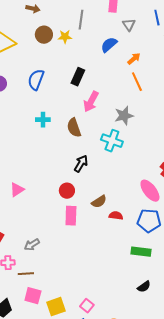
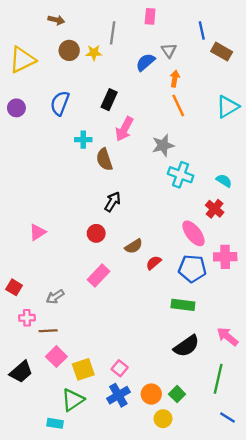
gray triangle: (129, 25) -> (169, 50), moved
orange arrow: (134, 59) -> (175, 79), turned -40
cyan cross: (43, 120) -> (83, 140), moved
cyan cross: (112, 141) -> (181, 175), moved
pink rectangle: (71, 216) -> (99, 276), moved, turned 42
red semicircle: (116, 216) -> (154, 263), turned -48
black semicircle: (144, 287) -> (186, 346), size x1.6
pink square: (33, 296) -> (56, 357), turned 30

